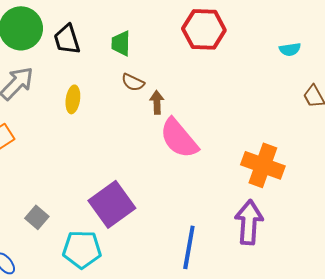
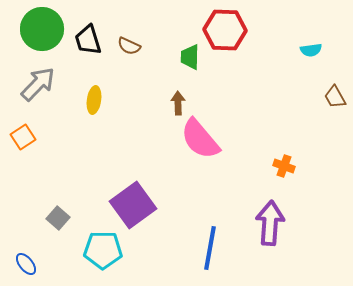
green trapezoid: (121, 43) -> (190, 57), moved
brown semicircle: (133, 82) -> (129, 46), moved
orange cross: (263, 165) -> (284, 166), size x0.5

